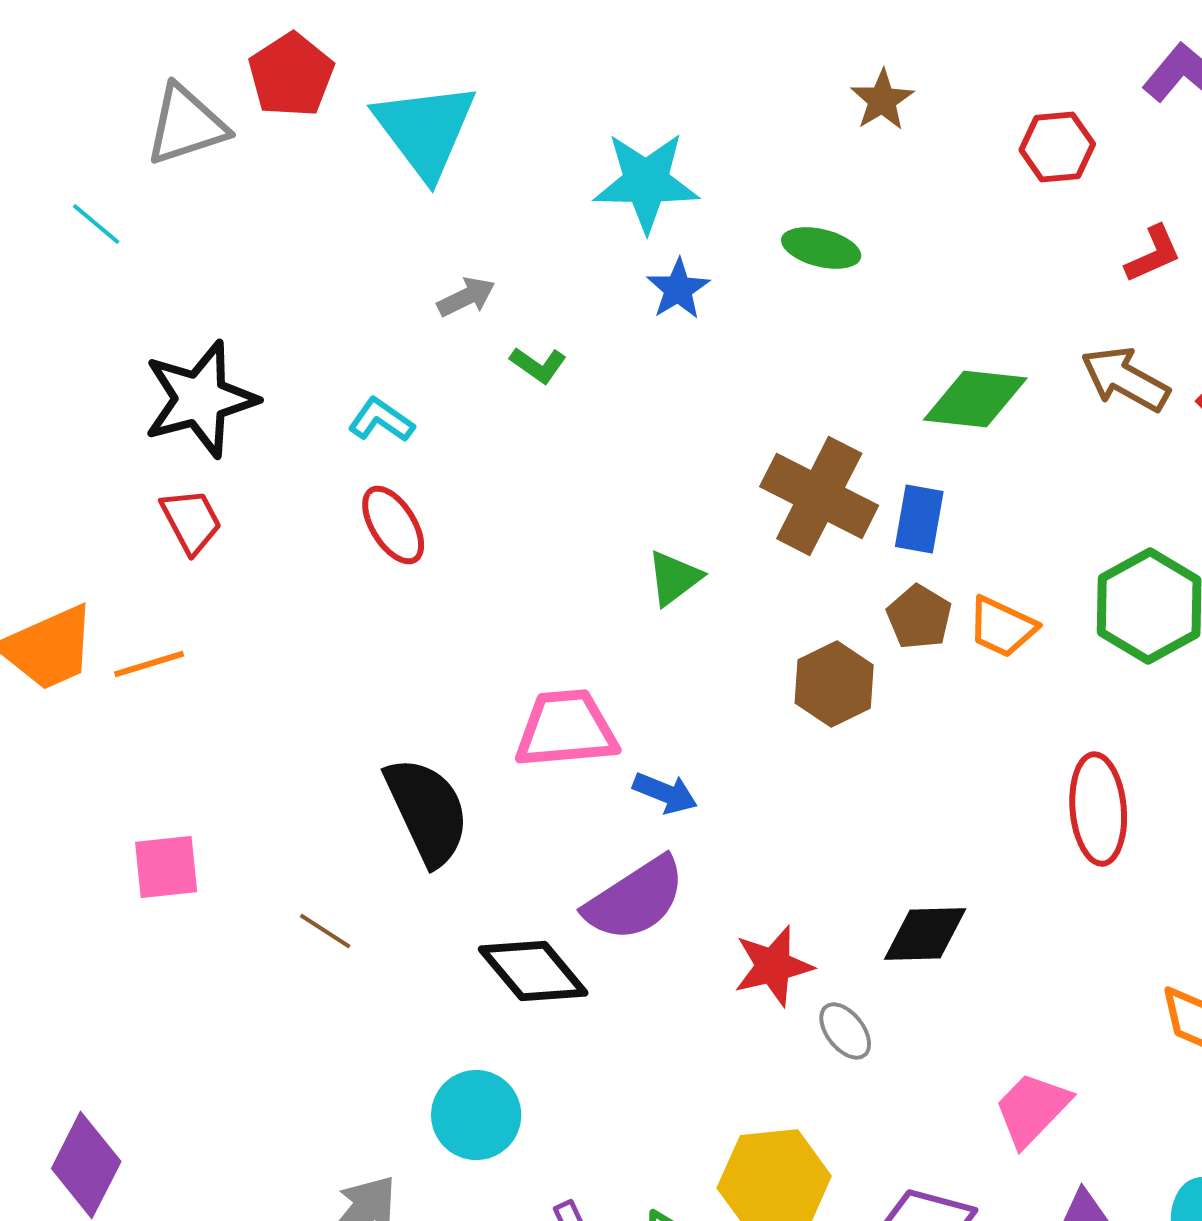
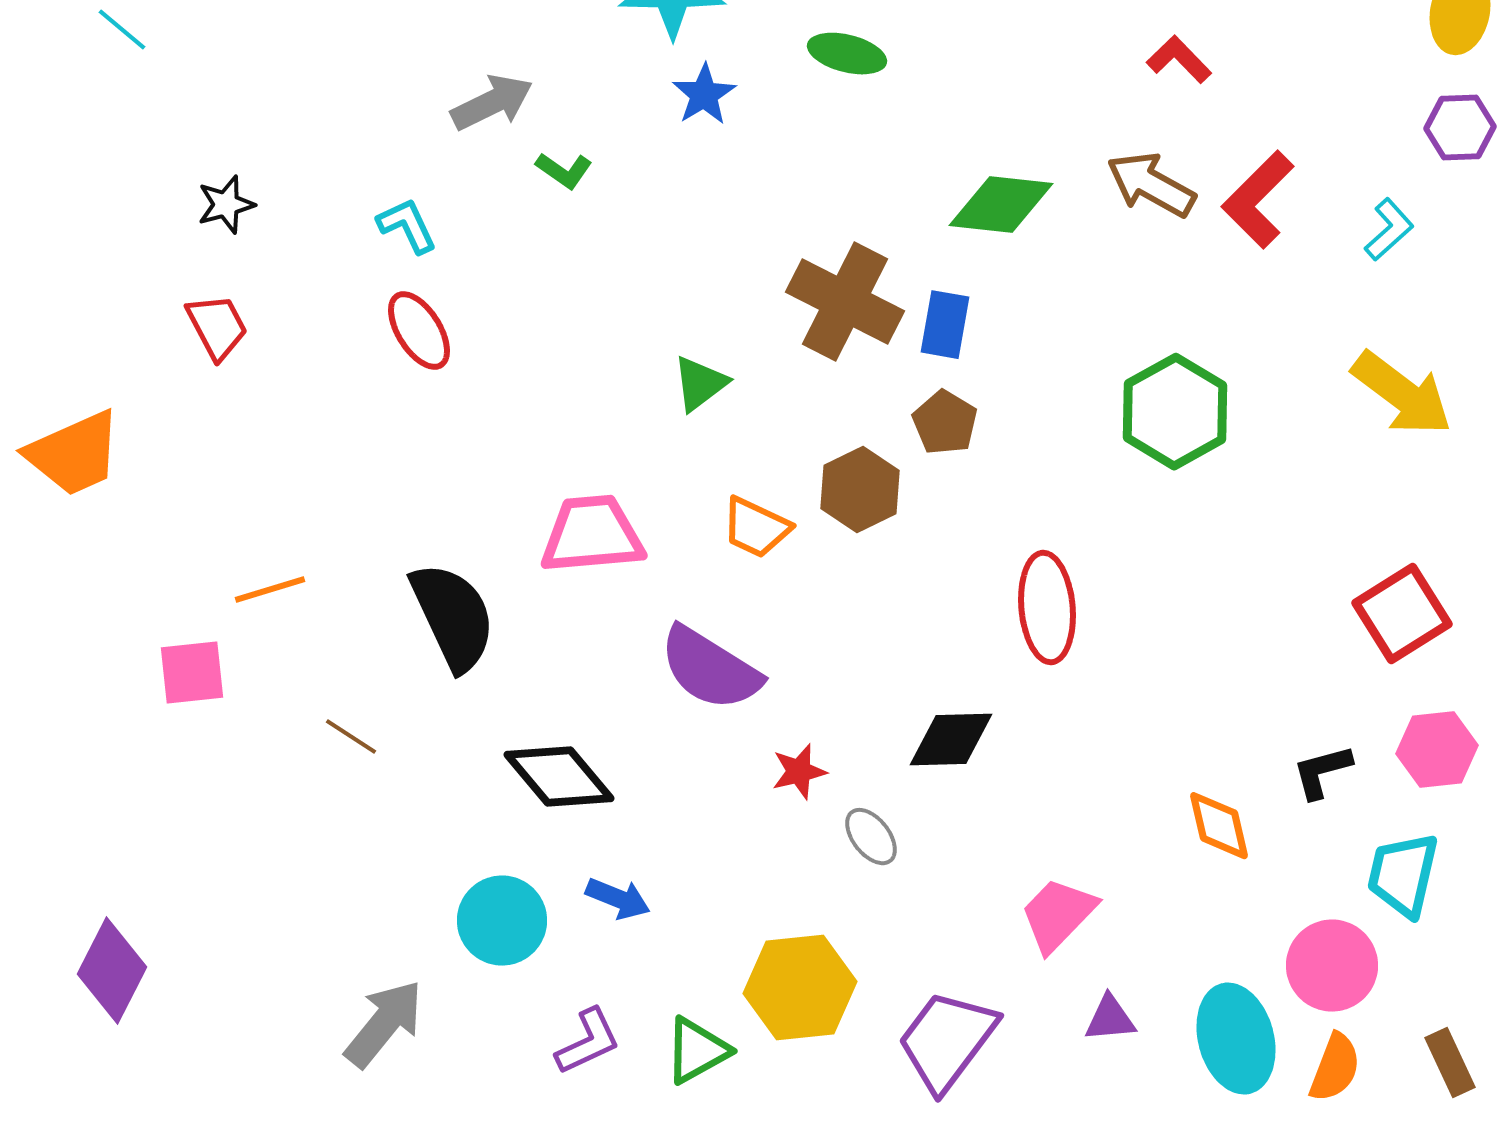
red L-shape: (1153, 254) -> (1179, 60), turned -110
gray arrow: (466, 297) -> (492, 103), size x1.4
black star: (200, 399) -> (226, 205), size x0.5
cyan L-shape: (381, 420) -> (407, 226), turned 30
orange trapezoid: (1002, 627) -> (756, 528), moved
orange line: (149, 664) -> (270, 590), moved
blue arrow: (665, 793) -> (618, 899), moved
red ellipse: (1098, 809) -> (1047, 608), moved
purple semicircle: (635, 899) -> (710, 669), moved, turned 65
red star: (773, 966) -> (799, 772), size x0.7

